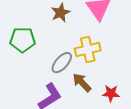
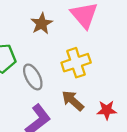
gray ellipse: (62, 63) -> (33, 77), moved, turned -65

